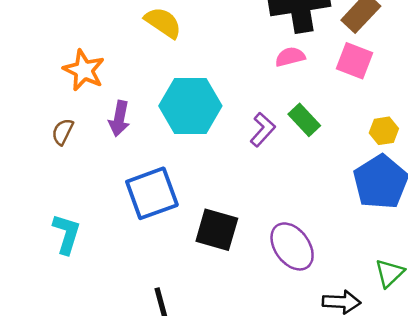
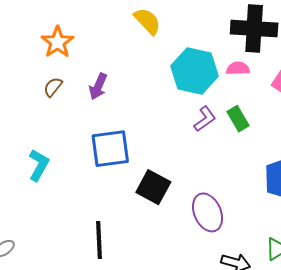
orange star: (84, 70) -> (57, 42), moved
cyan hexagon: (190, 106) -> (195, 71), moved

